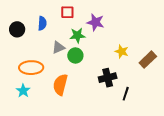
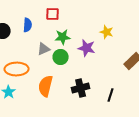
purple star: (96, 22) -> (87, 48), moved
yellow star: (122, 51) -> (107, 32), moved
black cross: (108, 78) -> (81, 88), moved

